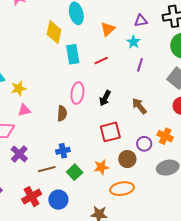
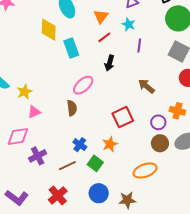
red line: (101, 60) -> (104, 37), moved
pink ellipse: (77, 93) -> (83, 85), turned 50
black arrow: (105, 98) -> (109, 63), moved
blue cross: (63, 151) -> (80, 145), turned -32
purple cross: (19, 154) -> (38, 156), turned 30
brown circle: (127, 159) -> (160, 143), moved
orange star: (101, 167) -> (110, 144), moved
blue circle: (58, 200) -> (99, 193), moved

